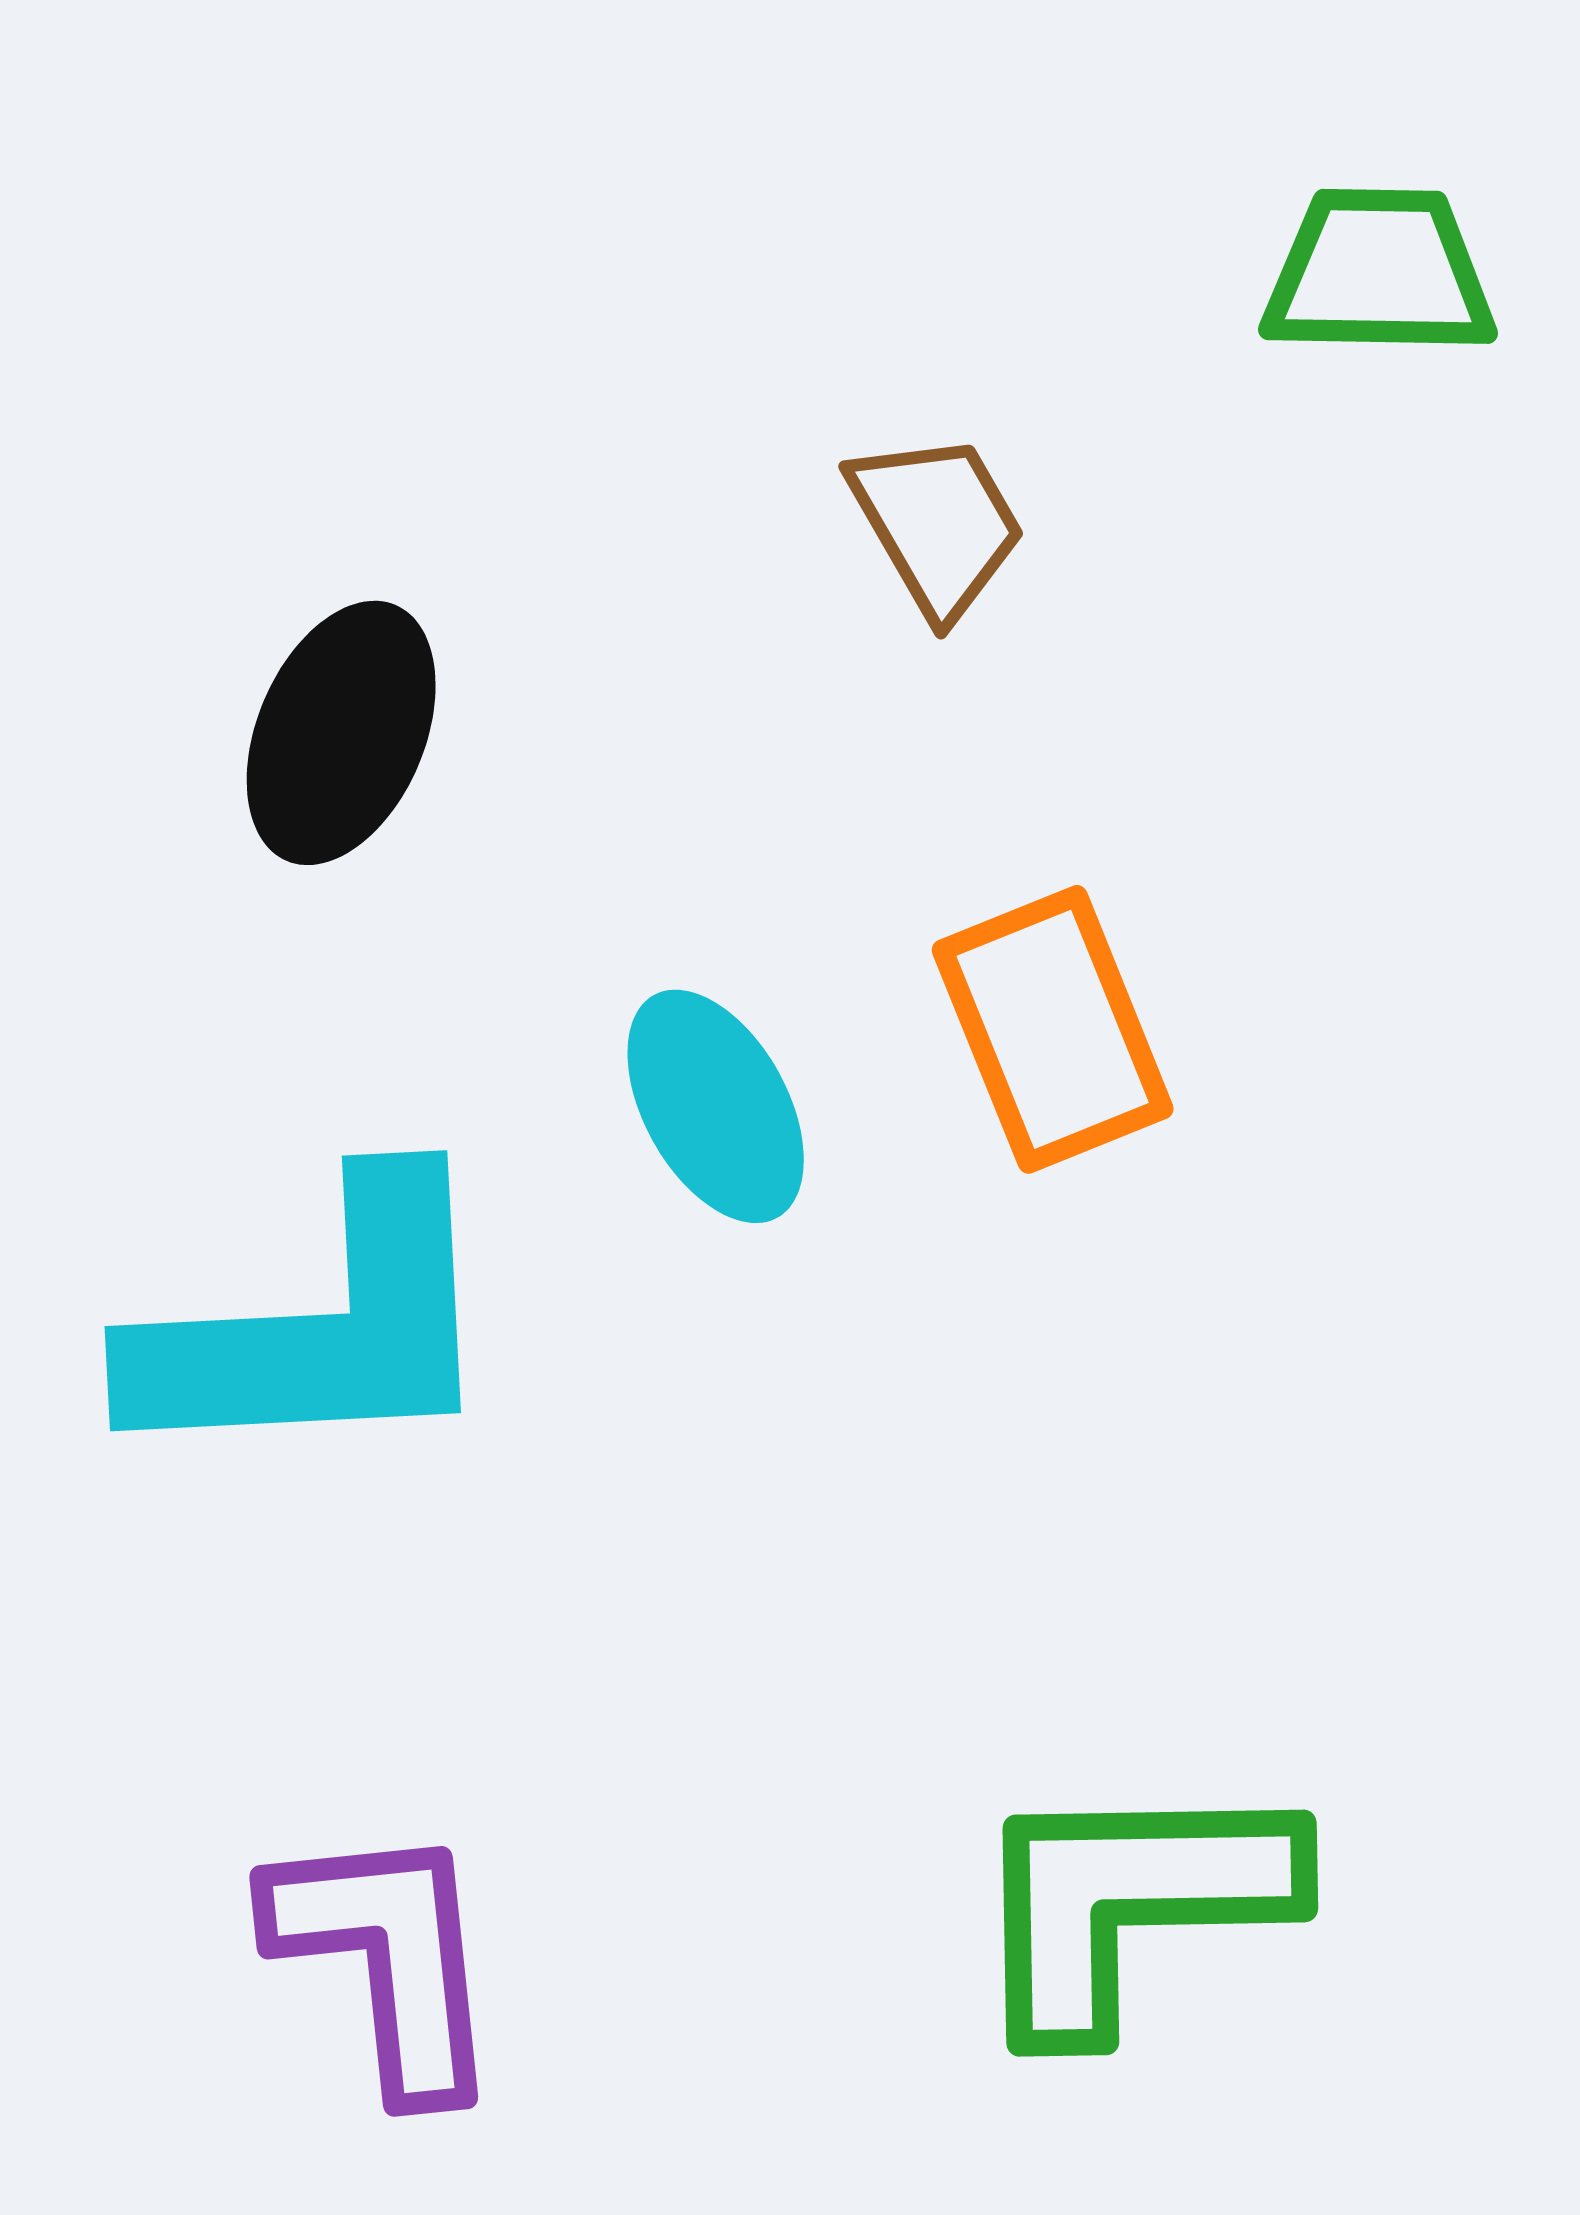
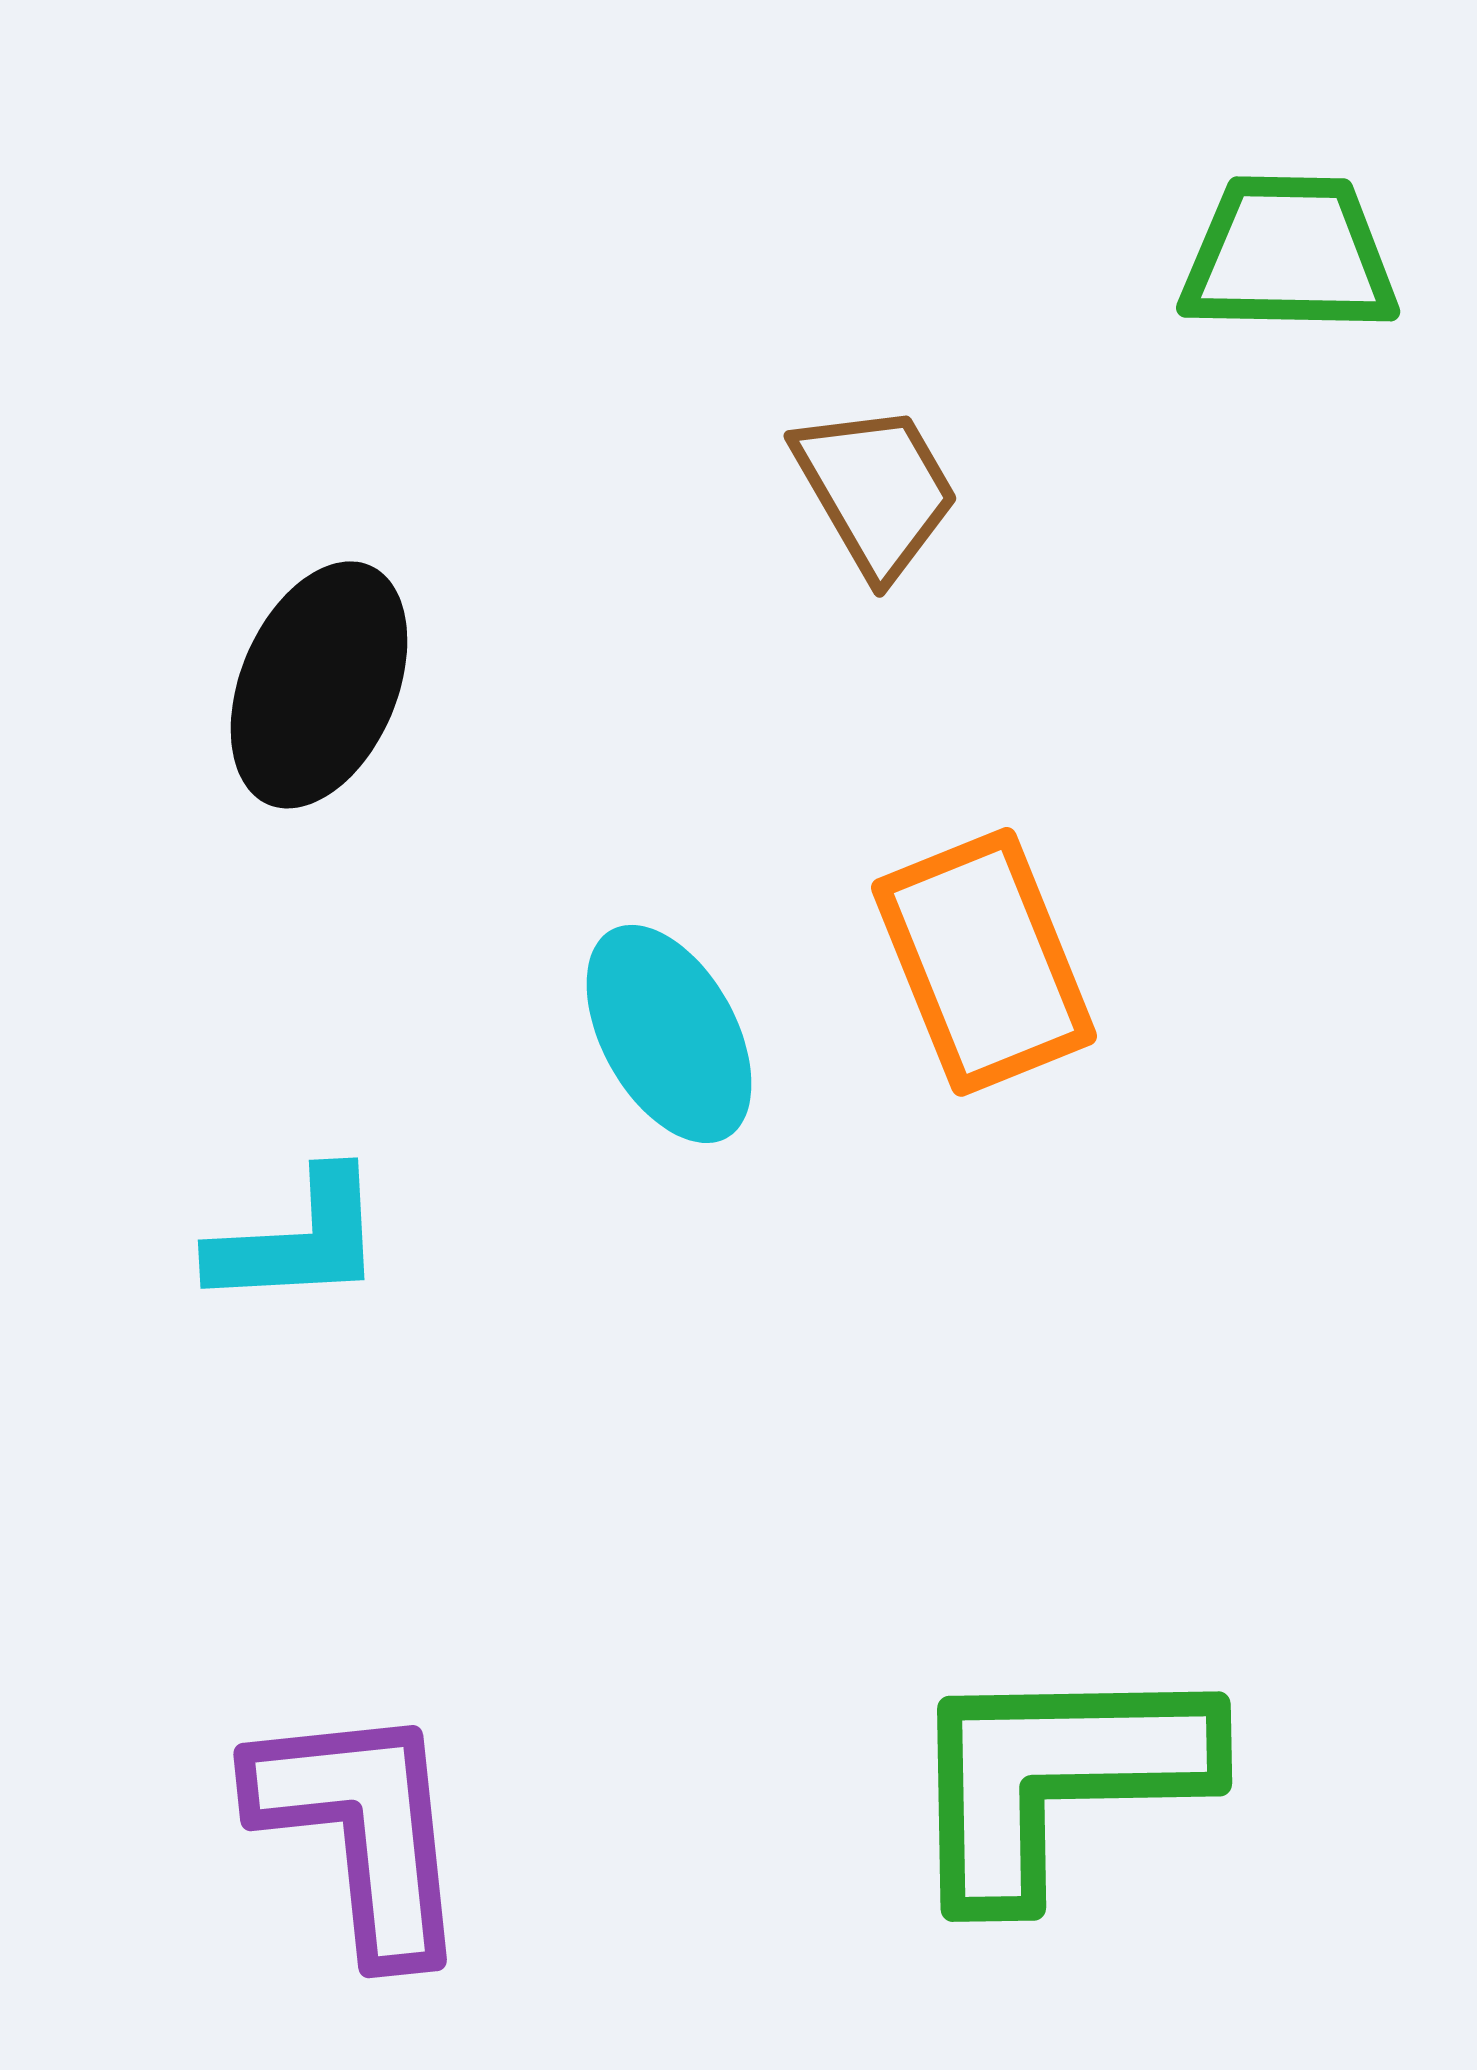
cyan L-shape: (319, 1327) -> (298, 1240), size x0.5

